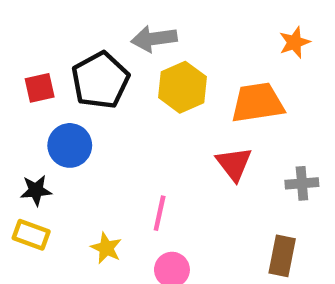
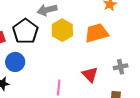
red triangle: (234, 164) -> (90, 75), moved

